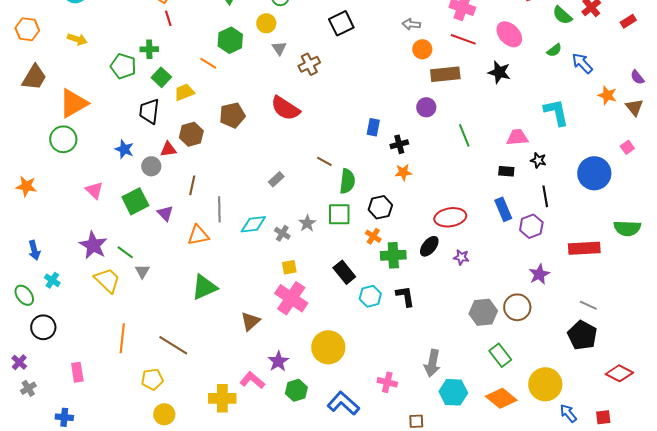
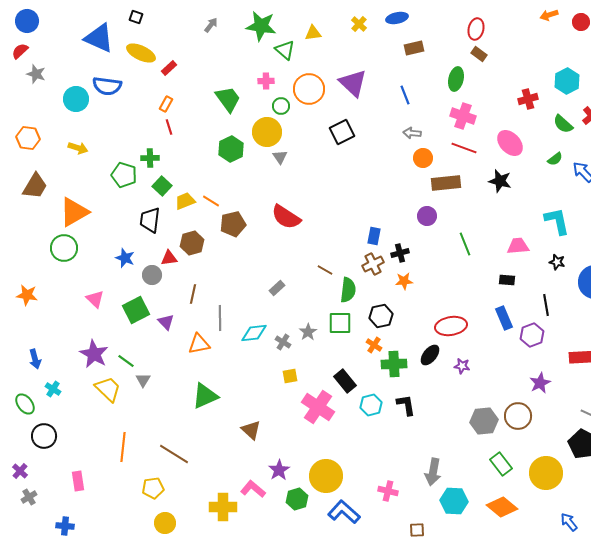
yellow circle: (266, 23) -> (267, 132), size x1.5
orange line: (208, 63) -> (211, 201), moved
brown cross: (309, 64) -> (373, 264), moved
black star: (538, 160) -> (557, 262), moved
pink cross: (291, 298) -> (318, 407), moved
brown triangle: (250, 321) -> (251, 430), turned -35
yellow circle: (328, 347) -> (326, 476), moved
yellow circle: (545, 384) -> (546, 473), moved

